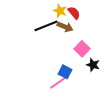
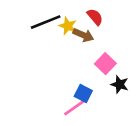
yellow star: (60, 11) -> (68, 26), moved
black line: (46, 26) -> (46, 22), moved

